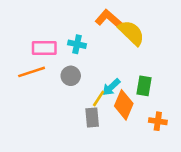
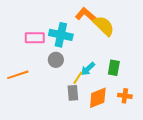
cyan cross: (77, 44) -> (61, 35), size x1.6
orange line: (32, 72) -> (18, 75), moved
orange diamond: (124, 105) -> (98, 98), moved, turned 45

